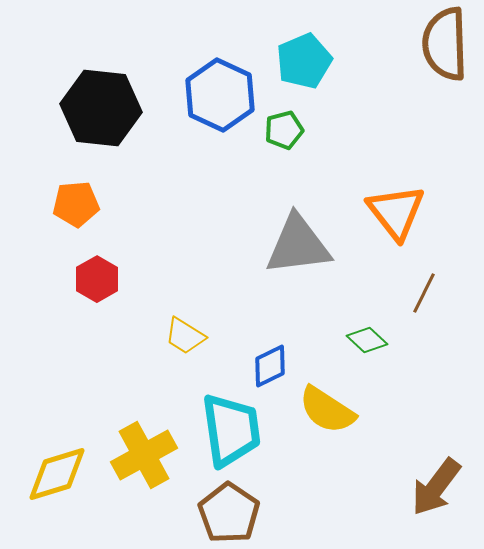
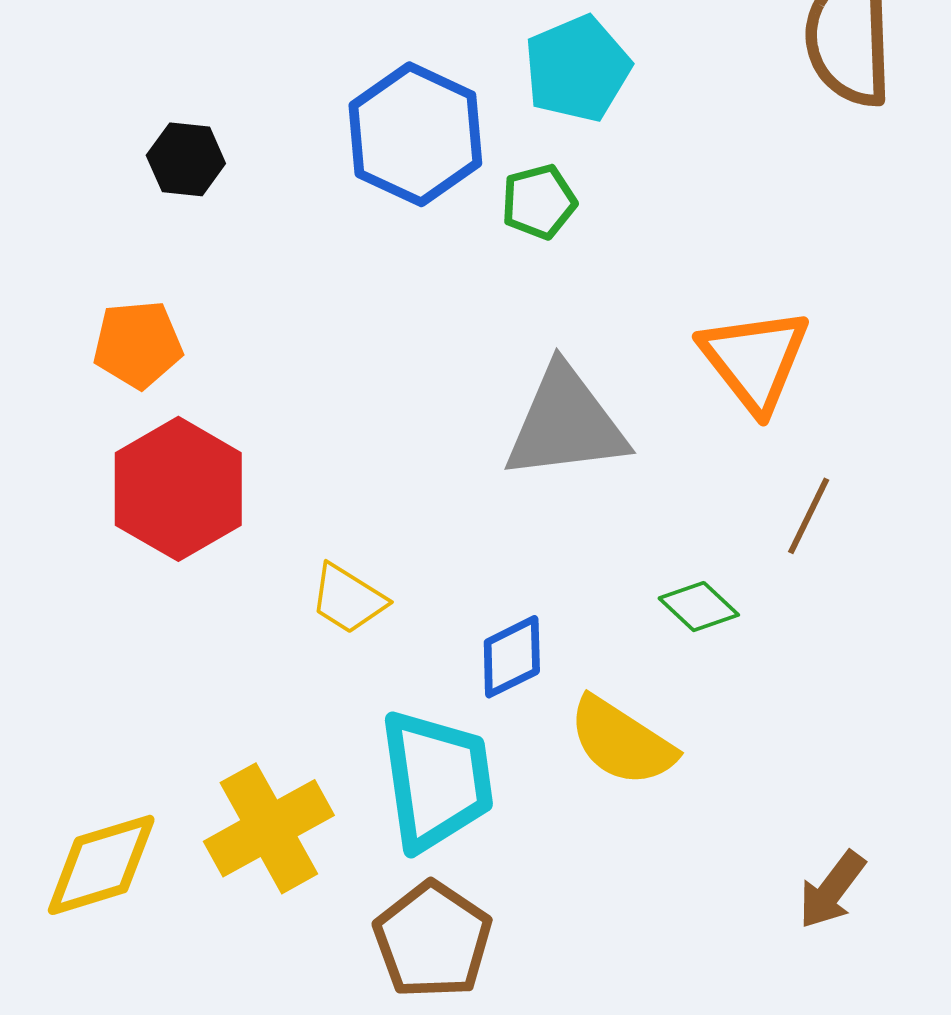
black hexagon: (101, 108) -> (186, 159), size x0.5
red hexagon: (97, 279) -> (178, 489), size x1.6
brown arrow: (436, 487) -> (832, 890), size x0.7

